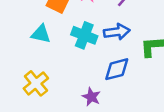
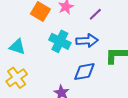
cyan triangle: (41, 34) -> (17, 47), moved

